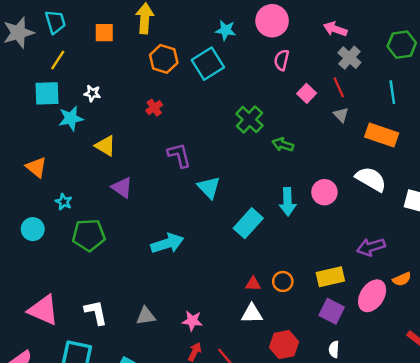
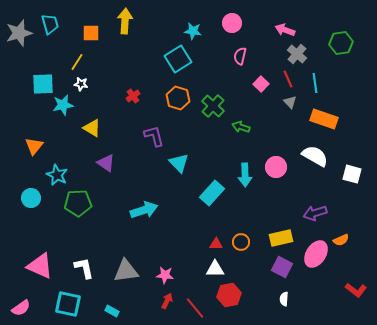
pink circle: (272, 21) -> (232, 23), size x0.7
orange hexagon: (164, 59) -> (178, 98), moved
yellow line: (58, 60) -> (77, 62), moved
cyan line: (392, 92) -> (315, 83), moved
orange triangle: (36, 167) -> (34, 146), turned 30
cyan star: (64, 202) -> (57, 175), size x1.5
gray triangle: (146, 316) -> (126, 271), size x1.5
red hexagon: (284, 345) -> (229, 295), moved

